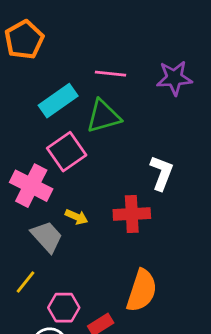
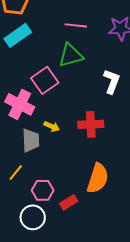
cyan rectangle: (58, 101) -> (18, 35), moved
white L-shape: (162, 173) -> (112, 81), moved
gray trapezoid: (47, 237) -> (31, 140), turned 40

